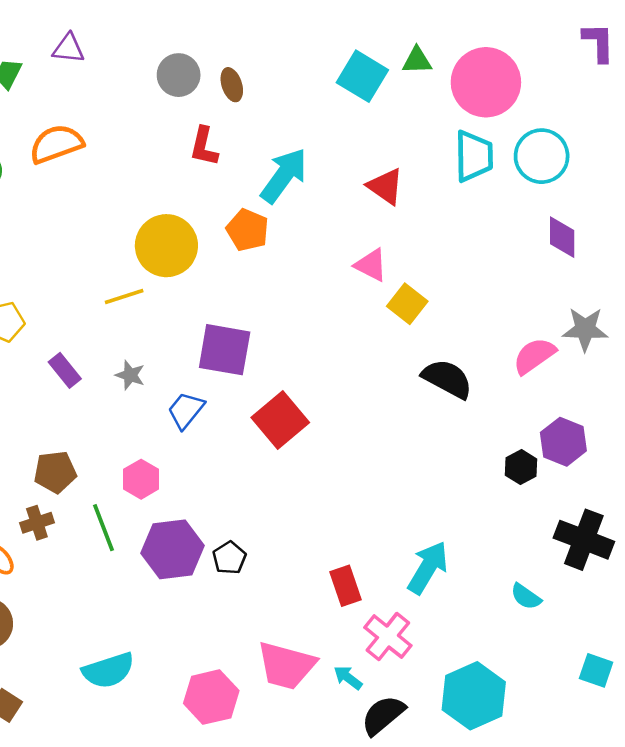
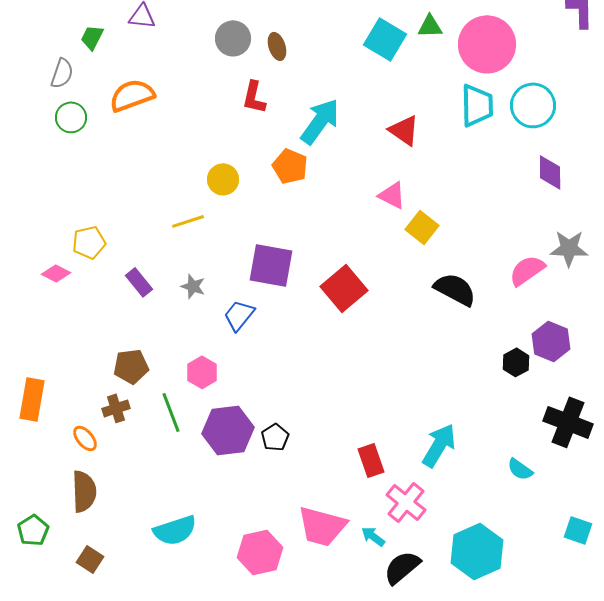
yellow circle: (166, 246) -> (223, 179), size x0.6
red square: (280, 420) -> (344, 288), moved

